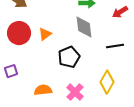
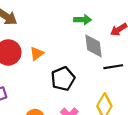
gray diamond: (84, 27) -> (94, 46), moved

